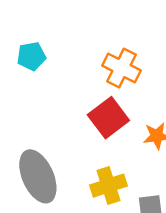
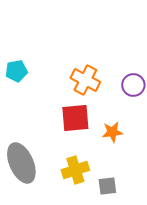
red square: (108, 118) -> (75, 118), turned 32

